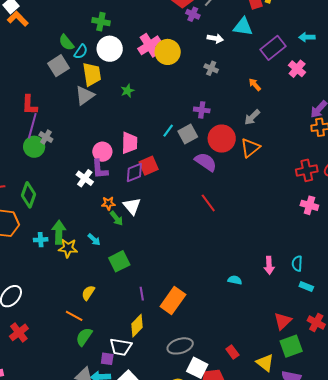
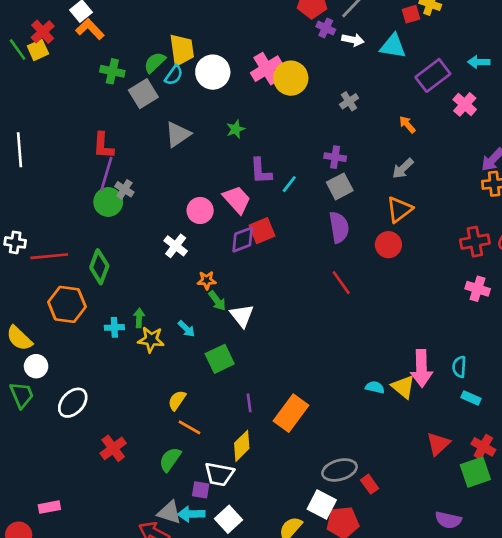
green cross: (101, 22) -> (112, 71), moved
white arrow: (215, 38) -> (353, 40), moved
green semicircle: (66, 42) -> (155, 62), turned 84
gray cross: (211, 68) -> (349, 101), turned 32
yellow trapezoid: (92, 74) -> (182, 50), moved
gray square: (188, 134) -> (340, 186), moved
red circle: (222, 139) -> (388, 245), moved, size x0.7
pink trapezoid: (129, 143) -> (237, 200), turned -45
purple semicircle: (206, 162) -> (339, 227), turned 45
purple L-shape: (100, 169) -> (261, 171), moved
white triangle: (132, 206) -> (242, 316), moved
green arrow: (59, 232) -> (139, 318), size x0.6
pink arrow: (269, 265) -> (422, 368), size x1.5
orange line: (74, 316) -> (190, 427), moved
red cross: (19, 332) -> (113, 448), moved
gray ellipse: (180, 346) -> (339, 470), moved
green square: (291, 346) -> (475, 472), moved
yellow triangle: (265, 363) -> (403, 387), moved

